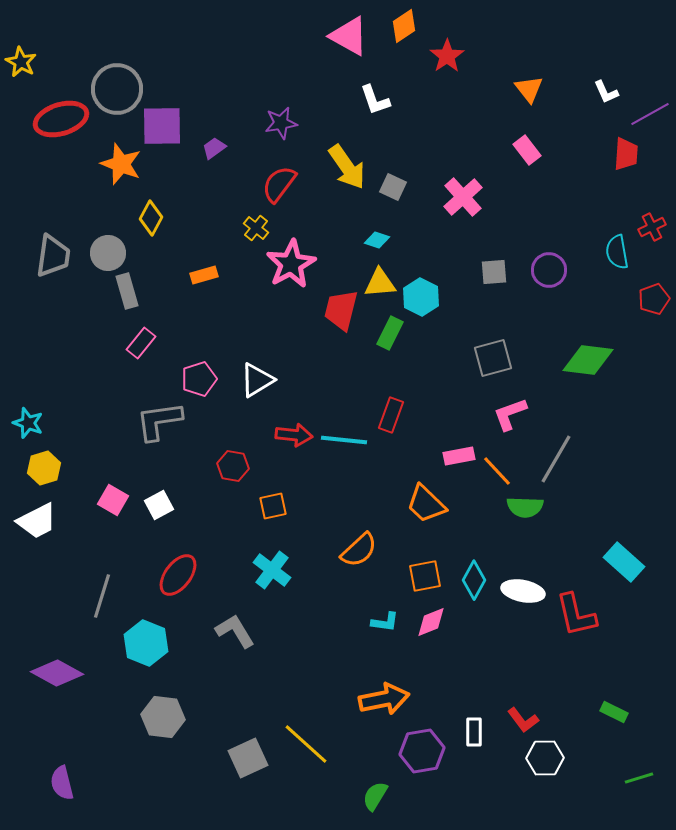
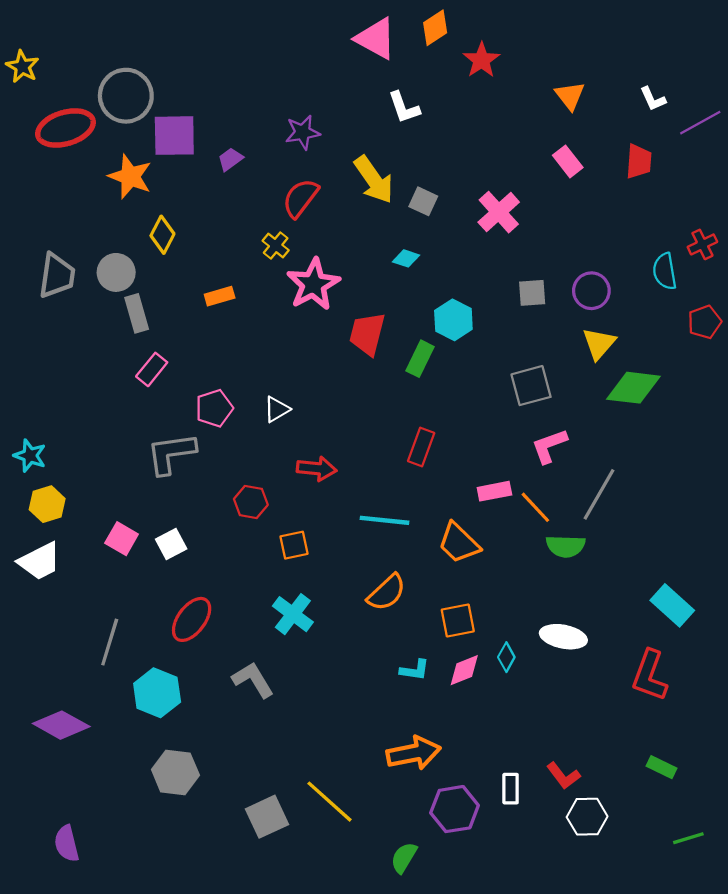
red trapezoid: (626, 154) -> (639, 161), moved
yellow triangle: (380, 283) -> (599, 344), moved, turned -44
white triangle: (257, 380) -> (277, 409), size x0.7
cyan line: (344, 440) -> (384, 520), moved
cyan diamond: (474, 580) -> (506, 657), moved, size x0.7
red L-shape: (576, 615) -> (650, 675), moved, turned 33

